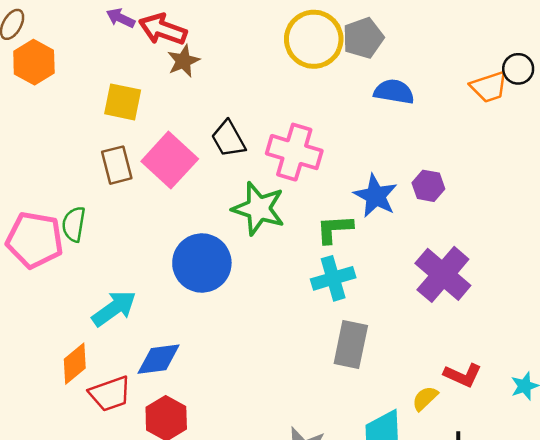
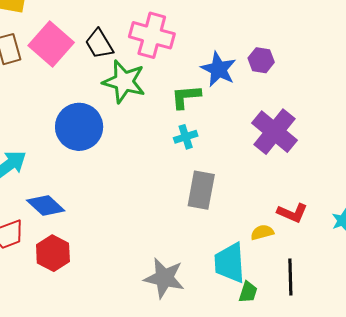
black trapezoid: (228, 139) -> (99, 44), moved
cyan cross: (333, 278) -> (186, 137), size x0.7
blue diamond: (159, 359) -> (46, 205), turned 51
yellow semicircle: (425, 398) -> (262, 232), turned 30

